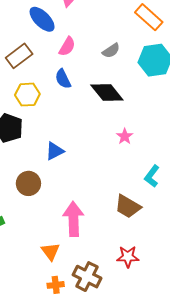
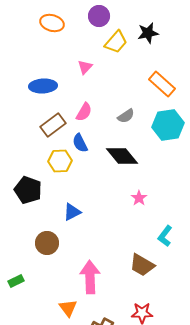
blue ellipse: (42, 19) -> (43, 86), moved, turned -48
brown rectangle: (19, 56) -> (53, 125), moved
yellow hexagon: (27, 95) -> (60, 161), moved

